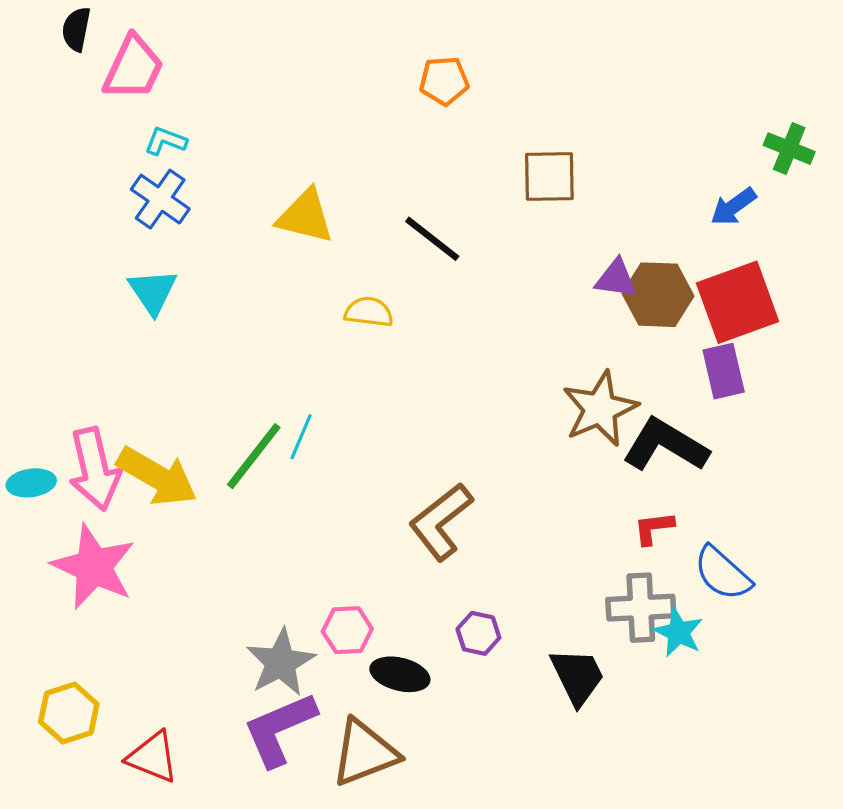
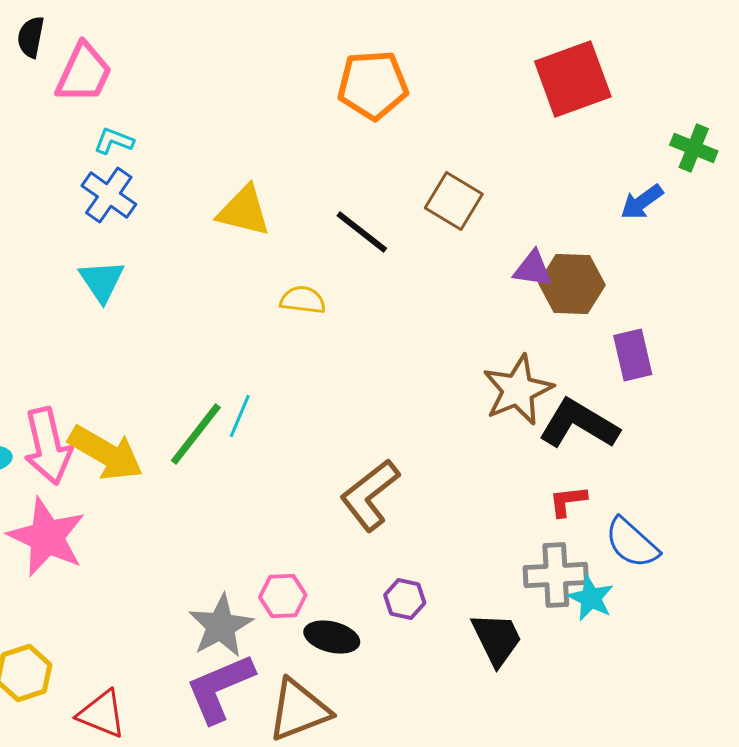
orange pentagon: (444, 81) -> (373, 85), size x1.5
brown square: (549, 176) -> (454, 201), moved, turned 32
red square: (738, 302) -> (573, 79), moved

